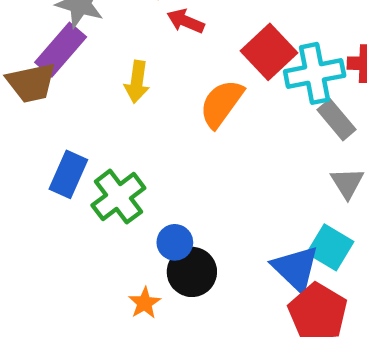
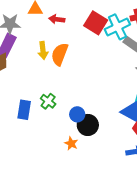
orange semicircle: (221, 103) -> (60, 54), moved
blue rectangle: (68, 174) -> (24, 110), moved
green cross: (118, 197) -> (48, 101), size x0.7

